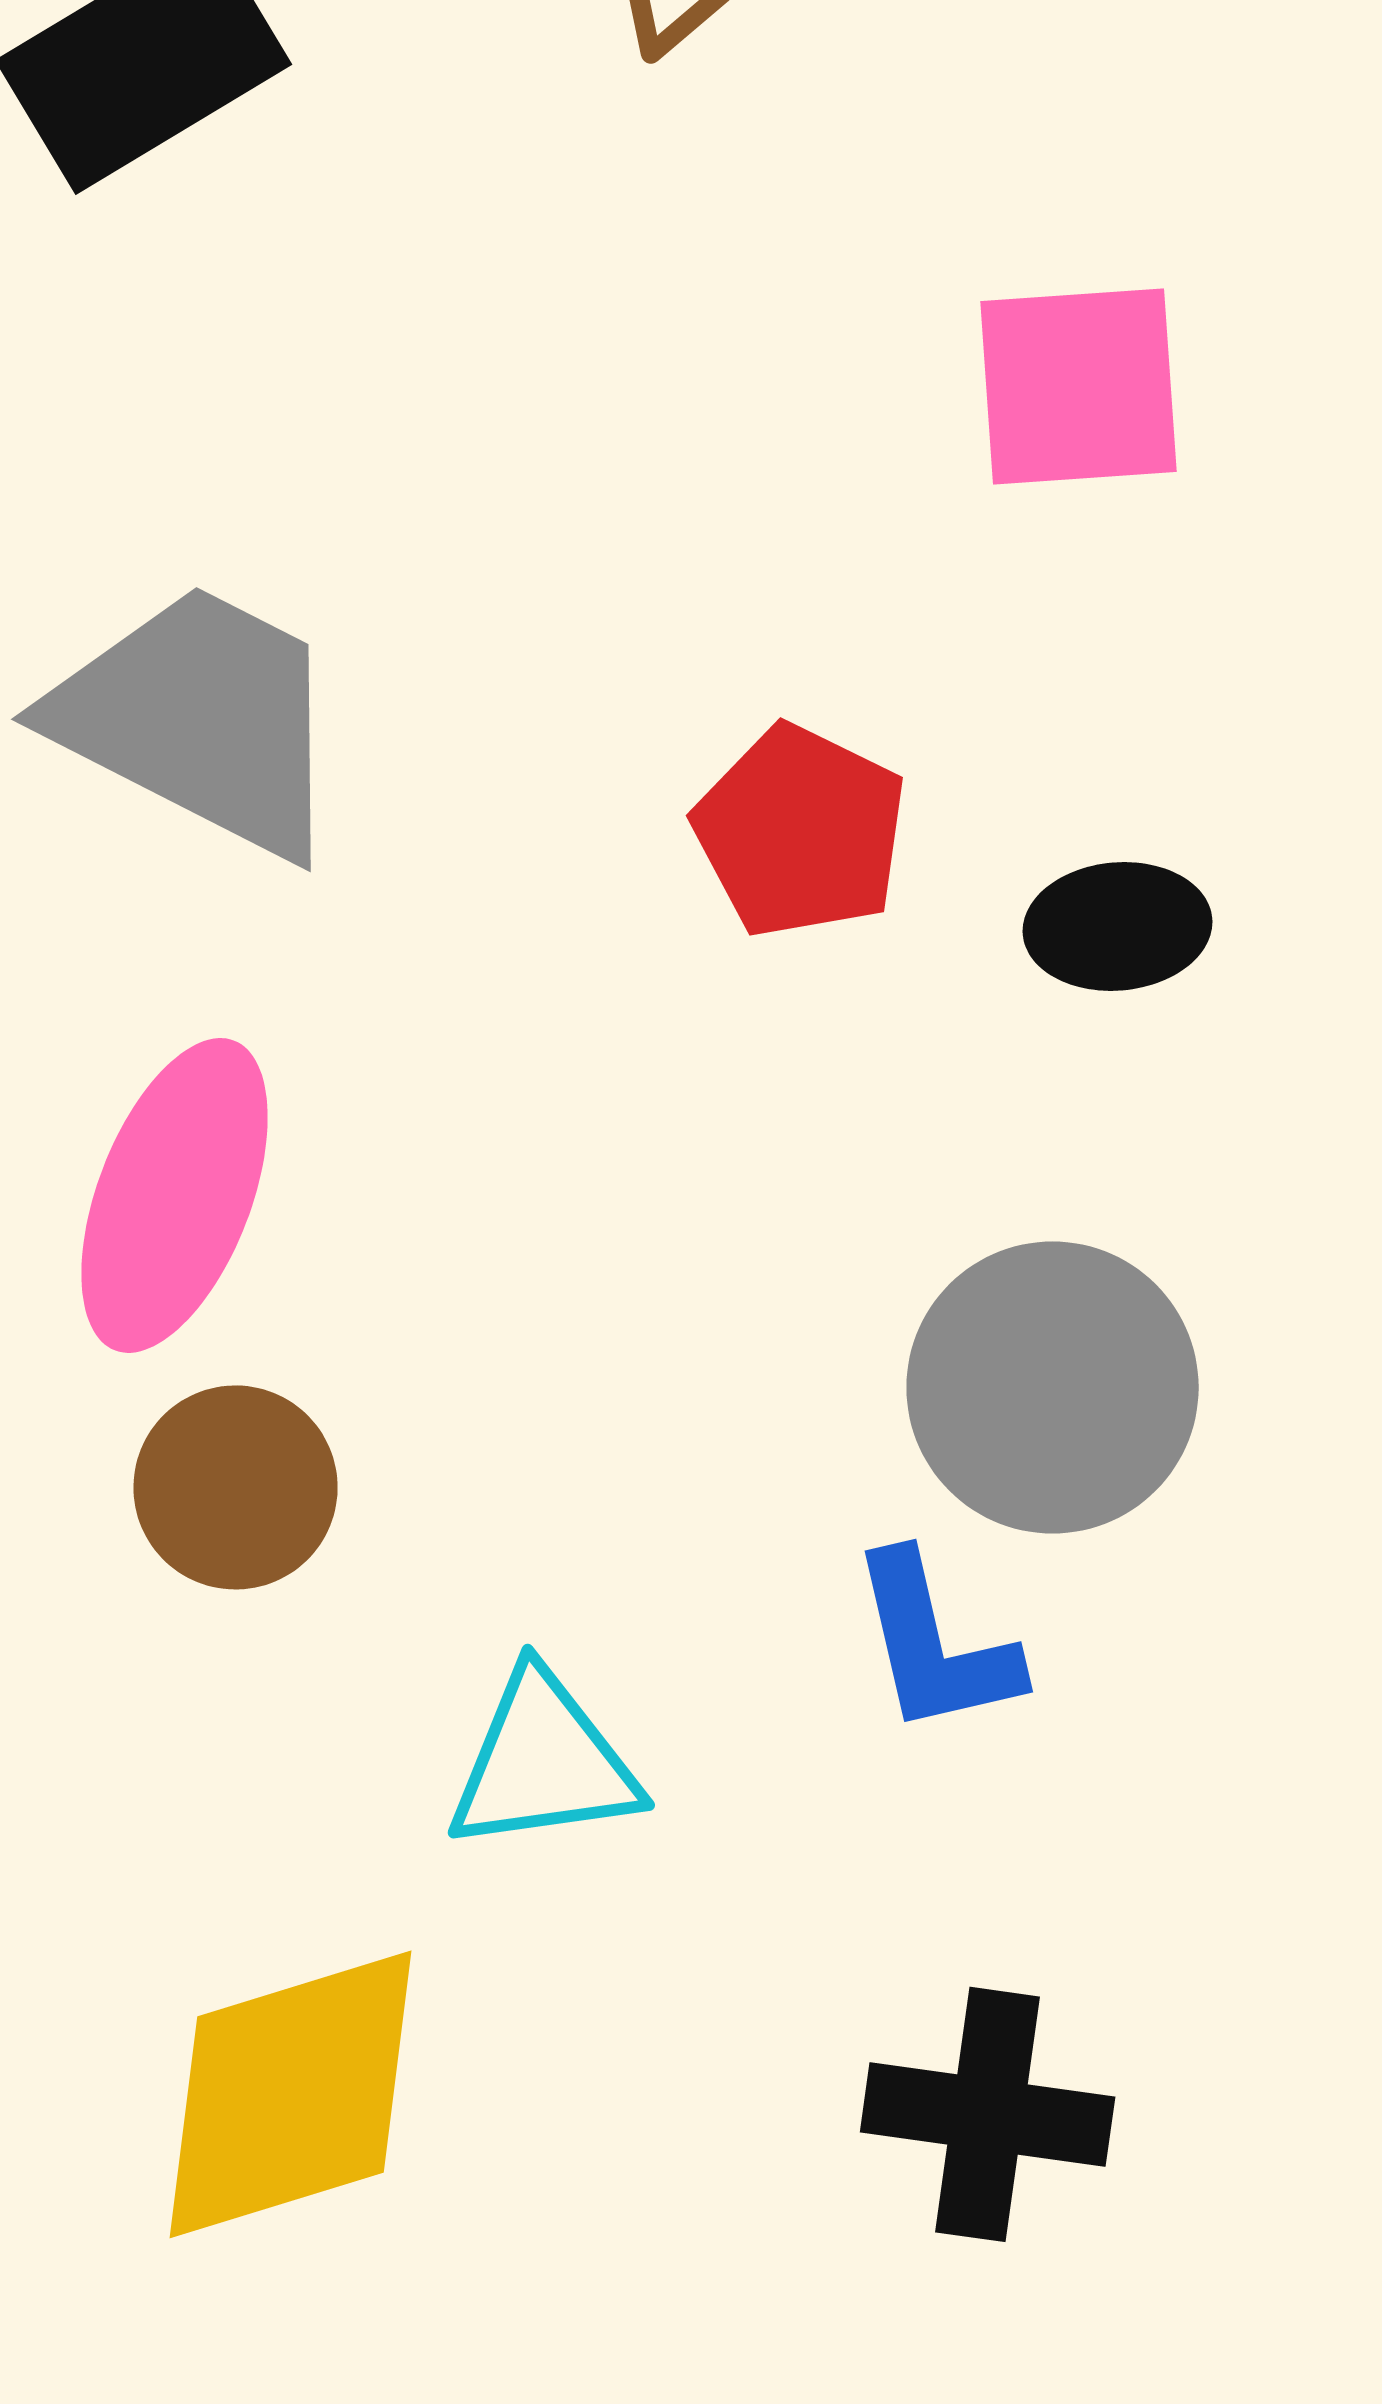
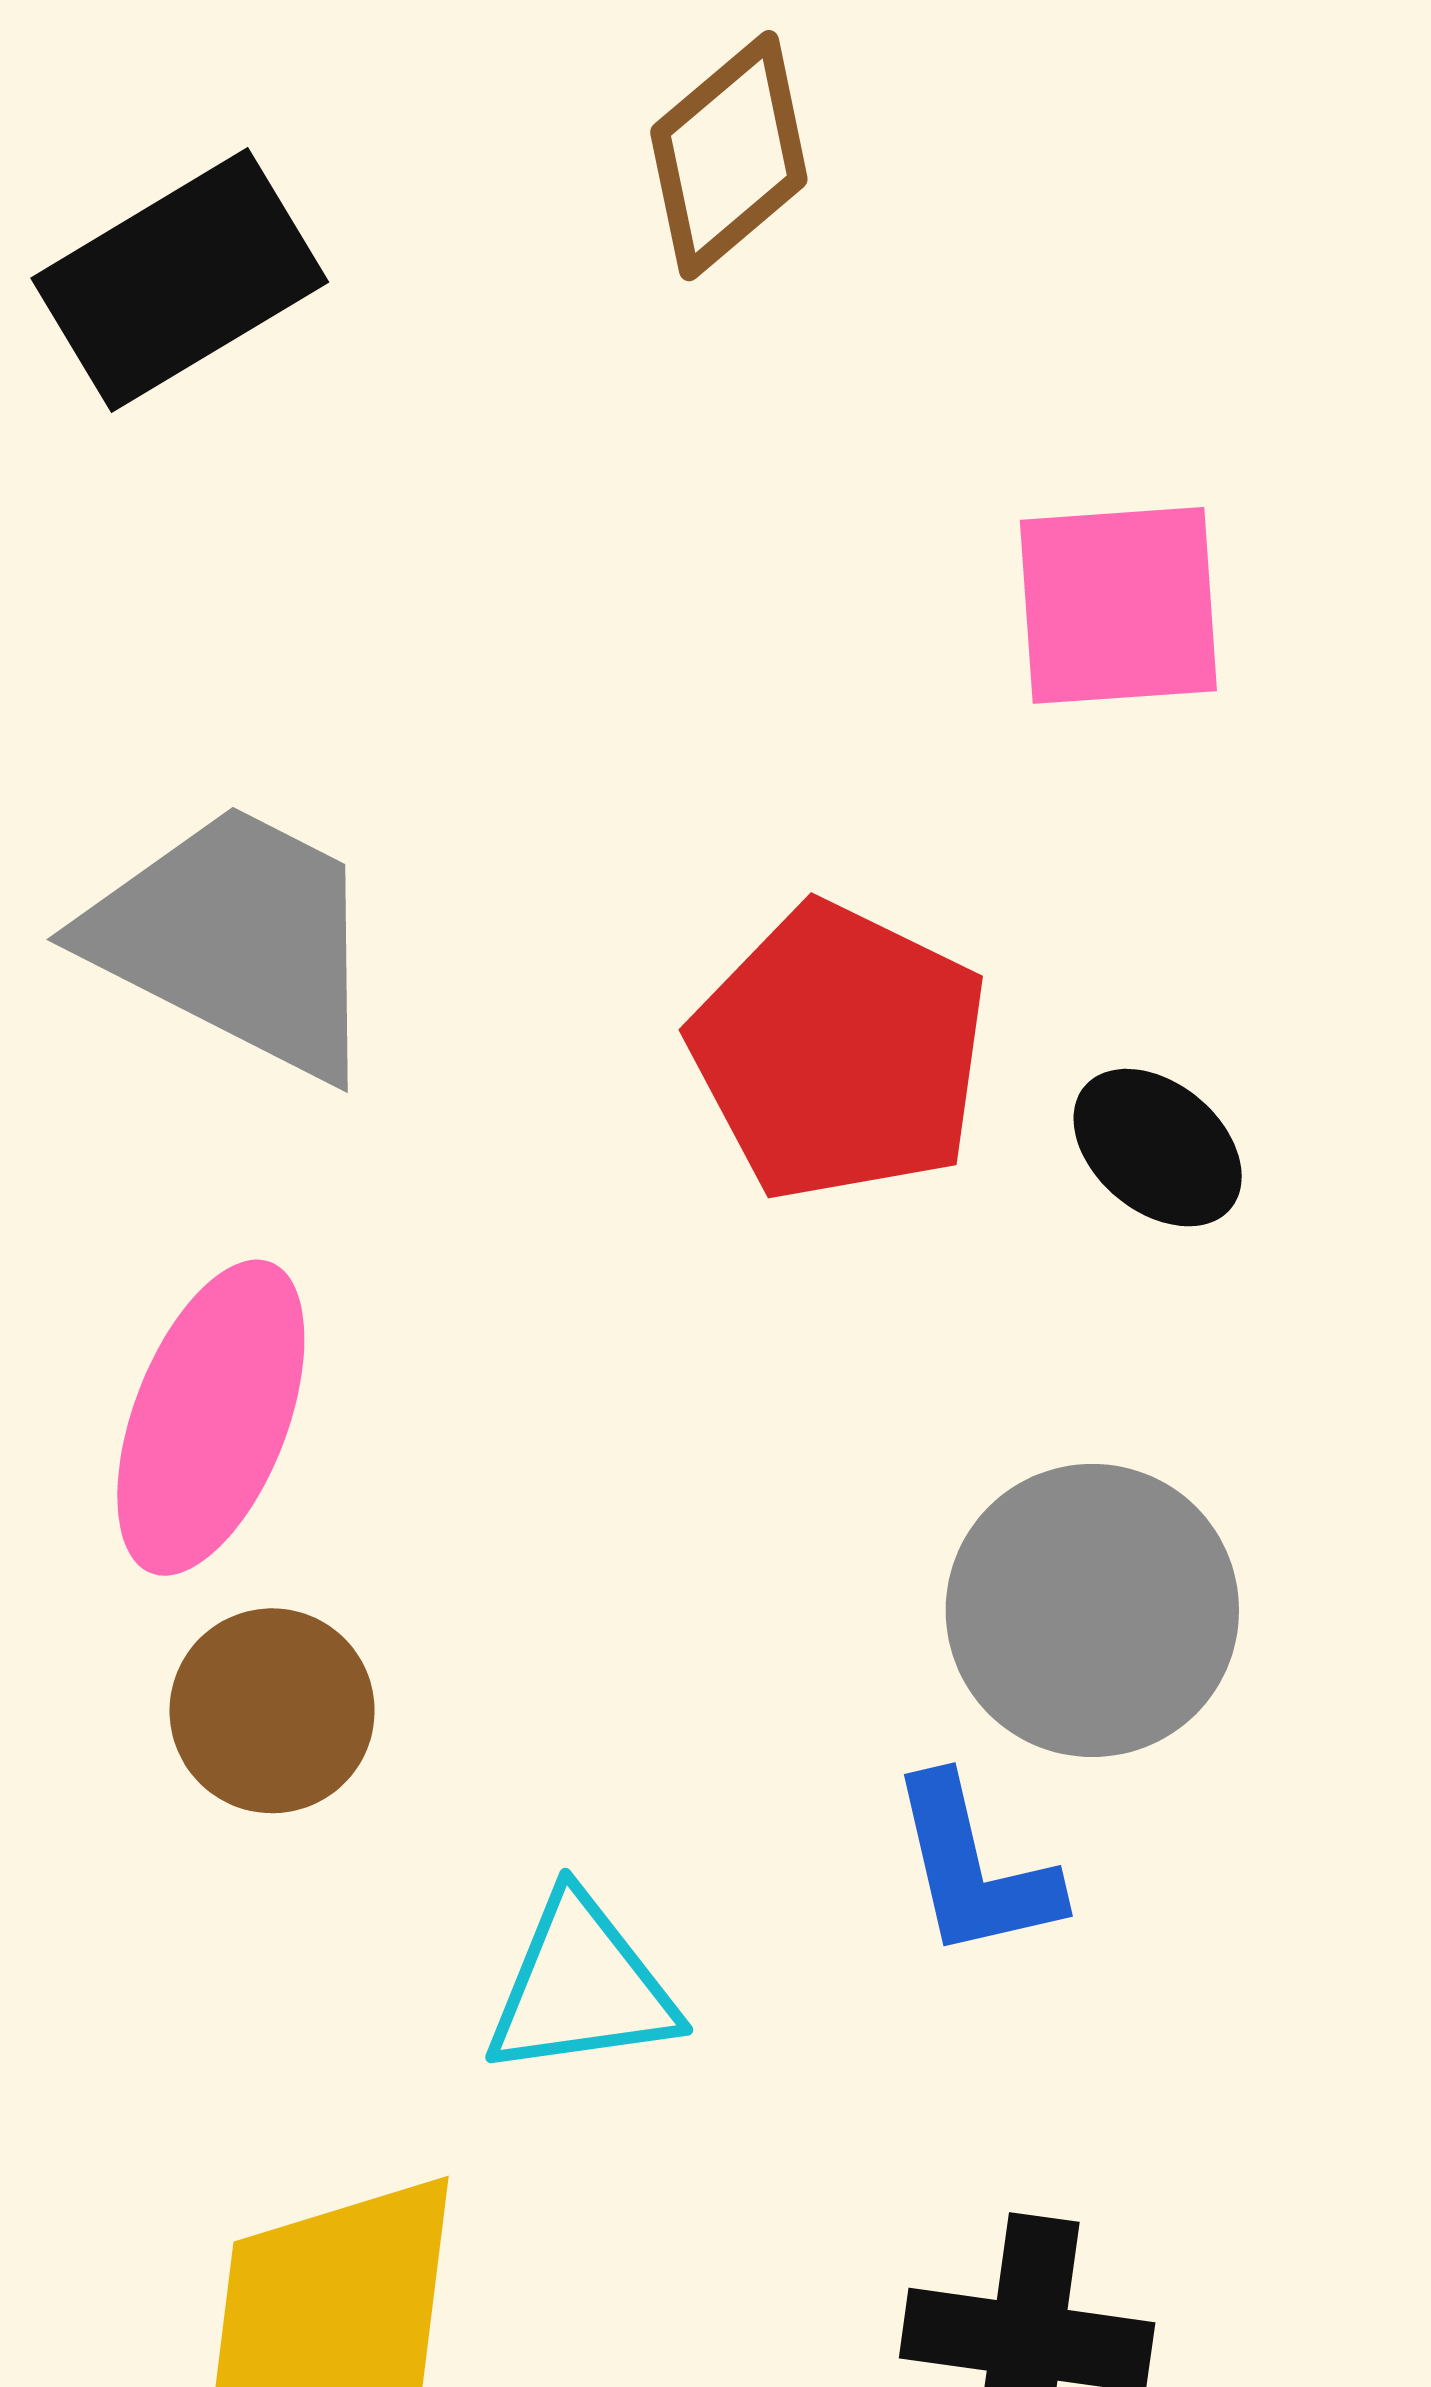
red pentagon: (801, 831) -> (839, 1052), size x1.4
black ellipse: (1118, 926) -> (1158, 1148), turned 45

